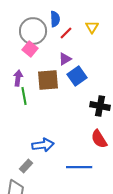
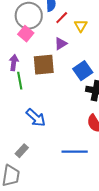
yellow triangle: (92, 27) -> (81, 26), moved
blue square: (77, 76) -> (83, 71), moved
blue arrow: (43, 145) -> (36, 118), moved, turned 50

